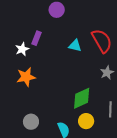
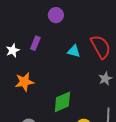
white star: (22, 49) -> (13, 50), moved
green diamond: (82, 98) -> (62, 102), moved

